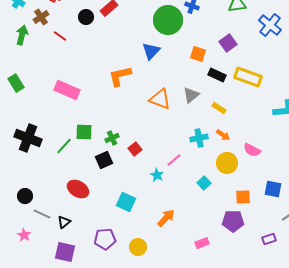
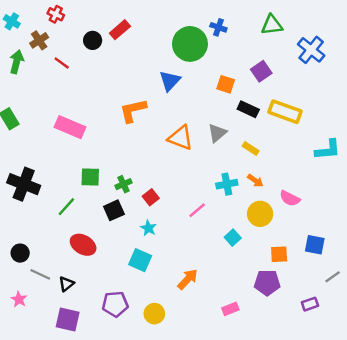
green line: (64, 146) -> (66, 207), moved
cyan star: (157, 175) -> (148, 228), moved

